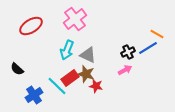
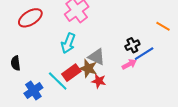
blue line: (148, 48) -> (144, 54), moved
gray triangle: (88, 55) -> (97, 57), moved
black semicircle: (17, 69) -> (16, 63), turned 40

